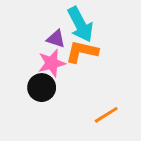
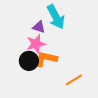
orange L-shape: (82, 52) -> (46, 59), moved

